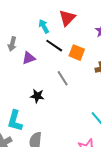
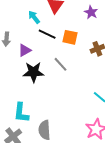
black star: (37, 96) -> (33, 72), moved, size x1.5

